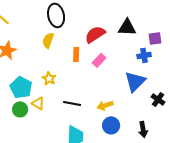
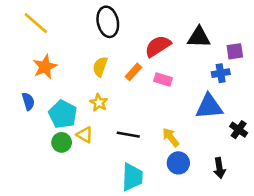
yellow semicircle: (48, 40) -> (100, 67), moved
orange rectangle: (76, 54) -> (133, 72), turned 40
pink rectangle: (99, 60) -> (163, 80), turned 64
blue triangle: (135, 81) -> (209, 106), turned 40
yellow arrow: (105, 105) -> (171, 137), turned 70

